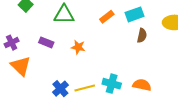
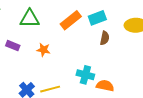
orange rectangle: (107, 17) -> (71, 20), size x1.5
cyan cross: (112, 84) -> (85, 75), moved

